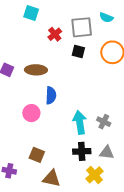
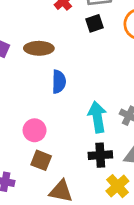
black square: (78, 51) -> (95, 23), turned -32
pink circle: (31, 113) -> (35, 130), moved

